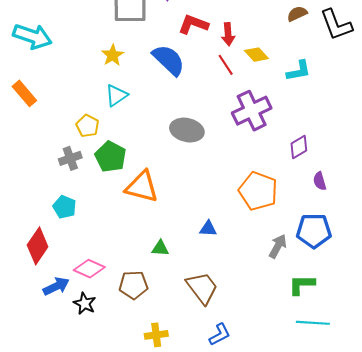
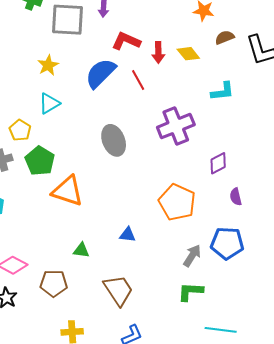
yellow diamond: (256, 55) -> (188, 54), moved
blue semicircle: (169, 60) -> (101, 73), turned -92
red line: (226, 65) -> (138, 80), moved
gray ellipse: (187, 130) -> (114, 140), turned 52
green L-shape: (302, 285) -> (190, 292), moved

